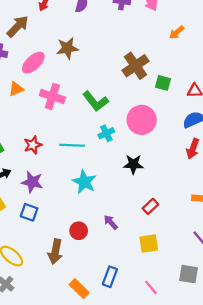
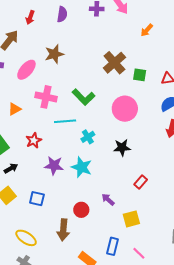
orange triangle: (16, 89) -> (15, 109), moved
cyan cross: (106, 133) -> (88, 137), moved
cyan line: (72, 145) -> (65, 121), moved
purple star: (32, 182) -> (54, 166), moved
yellow square: (149, 244) -> (131, 219), moved
pink line: (151, 287) -> (139, 253), moved

